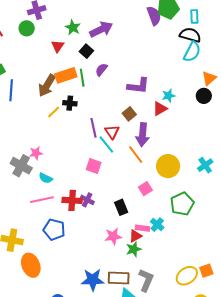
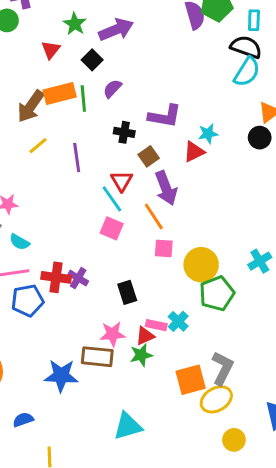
black cross: (70, 103) -> (124, 132), moved
purple line: (94, 128) -> (77, 158), moved
purple arrow: (143, 135) -> (166, 188), turned -30
cyan cross: (205, 165) -> (260, 261), moved
pink square: (94, 166) -> (112, 228), moved
yellow circle: (168, 166) -> (201, 265), moved
pink square: (145, 189) -> (164, 248), moved, turned 32
blue pentagon: (54, 230) -> (28, 300), moved, turned -30
orange square: (206, 271) -> (191, 380), moved, size x1.5
brown rectangle: (119, 278) -> (97, 357), moved
blue star: (93, 280) -> (61, 376), moved
gray L-shape: (146, 280) -> (223, 368), moved

